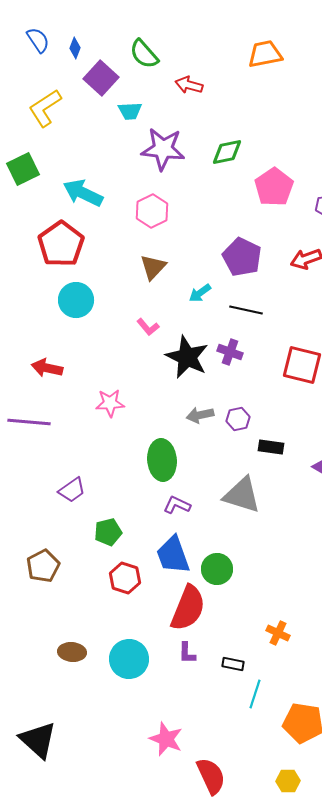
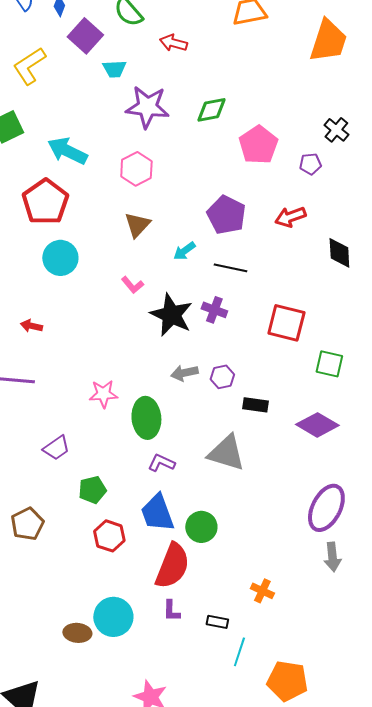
red arrow: (47, 368) -> (31, 326), size x0.7
pink star: (110, 403) -> (103, 394), moved
brown ellipse: (72, 652) -> (77, 633), moved

